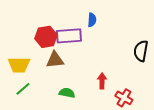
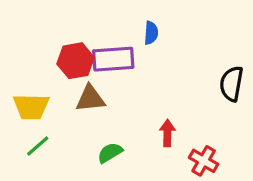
green semicircle: (67, 93) -> (110, 153), turned -42

